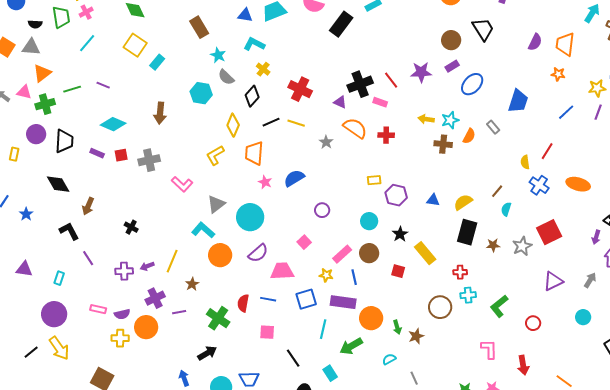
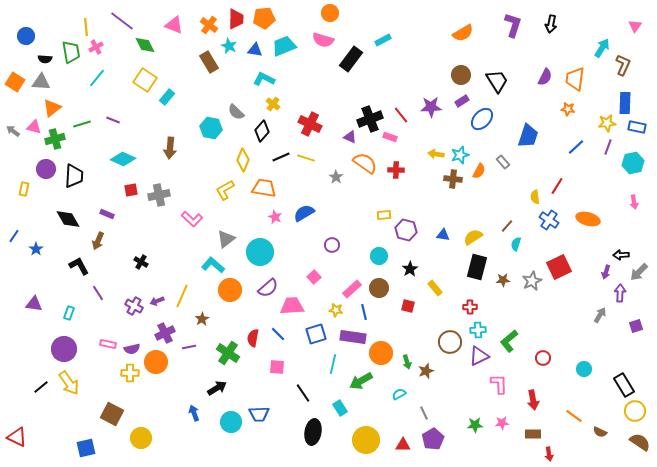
black trapezoid: (483, 29) -> (497, 81), moved
cyan star: (218, 55) -> (229, 46), moved
purple rectangle: (97, 153) -> (107, 214), moved
orange trapezoid: (254, 153) -> (264, 188), turned 95
yellow rectangle: (425, 253) -> (435, 288), size x0.7
purple cross: (124, 271) -> (134, 306), turned 30
purple triangle: (553, 281) -> (479, 356), moved
blue line: (268, 299) -> (278, 334), turned 35
cyan circle: (583, 317) -> (584, 369), moved

